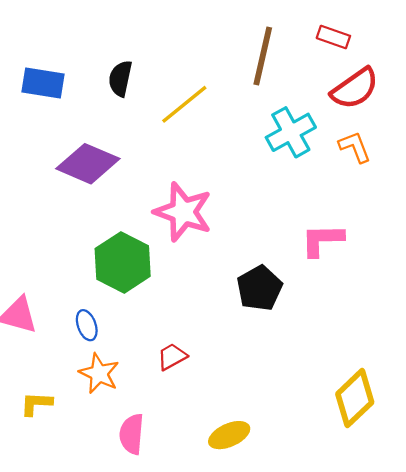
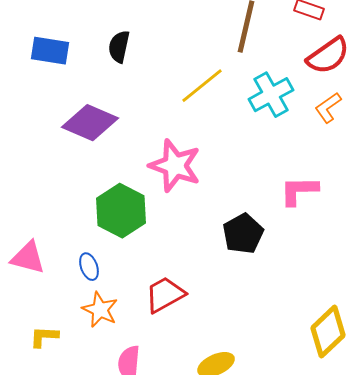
yellow line: (184, 104) -> (202, 86), moved
orange L-shape: (355, 147) -> (328, 108), turned -104
red trapezoid: (172, 357) -> (165, 295), size x1.5

